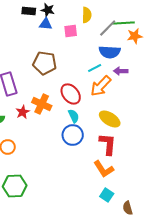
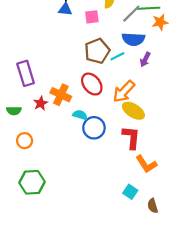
brown pentagon: (45, 63) -> (97, 51), moved, turned -30
purple arrow: (121, 71) -> (145, 59), turned -64
orange arrow: (101, 86) -> (124, 92), moved
cyan semicircle: (74, 116) -> (80, 115), moved, turned -48
orange L-shape: (104, 169) -> (146, 164), moved

